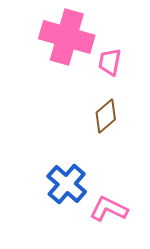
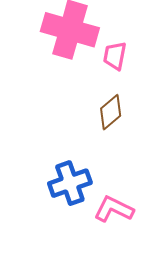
blue cross: (67, 184) -> (70, 183), turned 30

